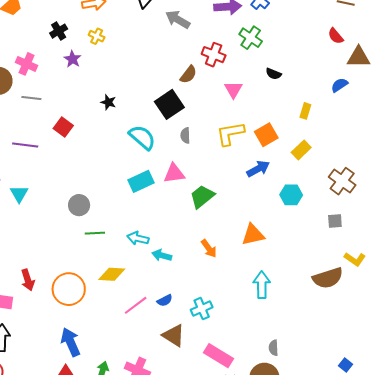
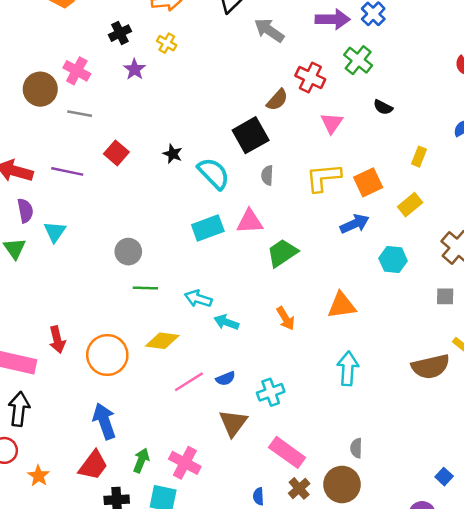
black star: (108, 102) -> (173, 154), moved
brown triangle: (174, 335) -> (233, 423), turned 30

